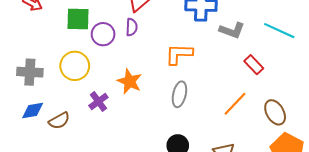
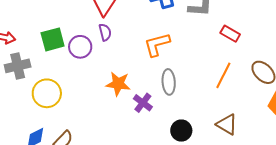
yellow circle: (75, 66) -> (47, 93), moved
gray cross: (30, 72) -> (18, 66), moved
purple cross: (98, 101) -> (143, 103), moved

